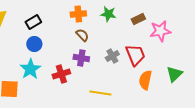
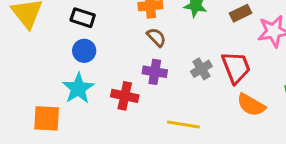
black rectangle: (33, 22) -> (83, 18), turned 49
red cross: (61, 74) -> (125, 96), turned 30
orange semicircle: (145, 80) -> (251, 105), turned -72

